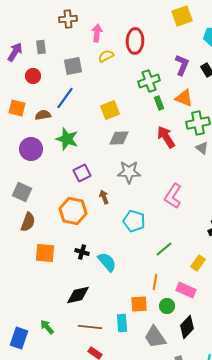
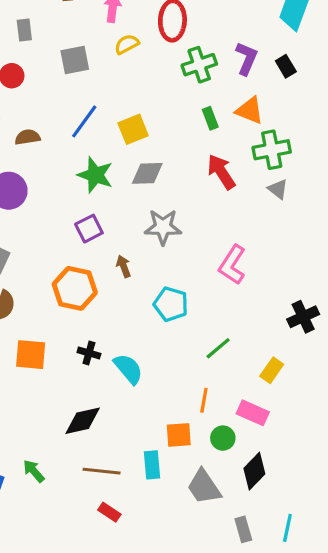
green cross: (149, 81) -> (199, 65), moved
blue line: (65, 98) -> (84, 121), moved
green star: (67, 139) -> (95, 175), moved

